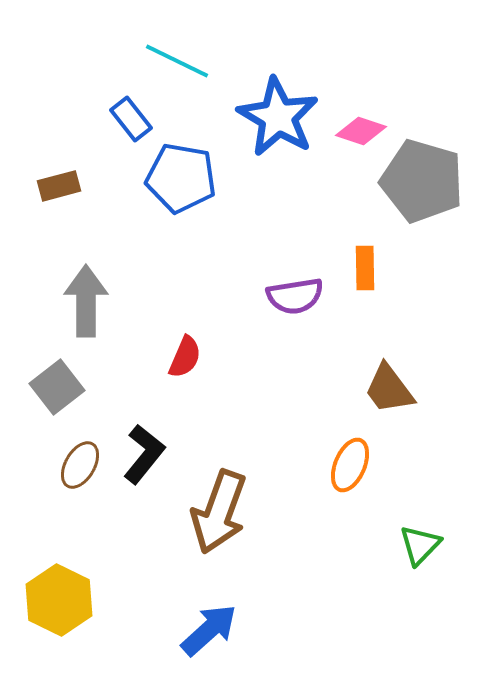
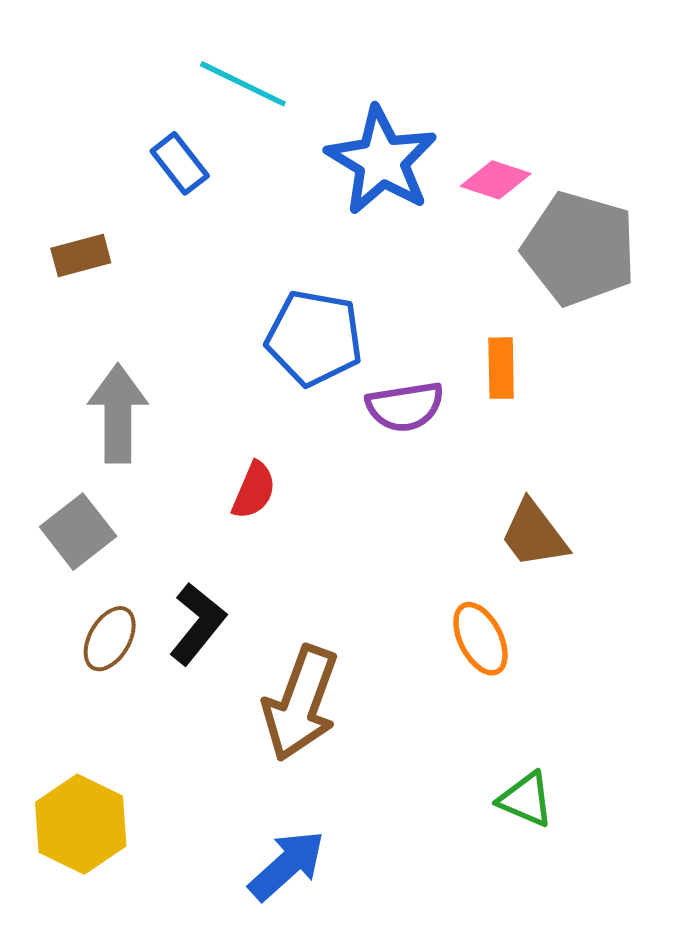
blue pentagon: (181, 178) -> (314, 338), moved
orange ellipse: (350, 465) -> (480, 639), turned -50
green triangle: (420, 545) -> (526, 799), moved, turned -51

